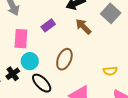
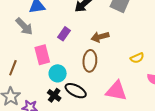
brown arrow: (83, 27) -> (100, 37), moved, turned -42
black cross: (13, 74) -> (54, 95), moved

